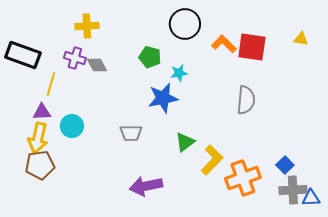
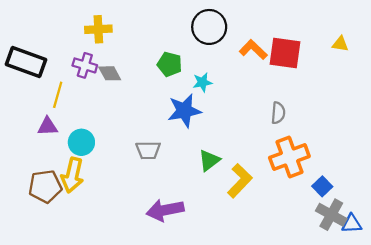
gray semicircle: (246, 100) -> (278, 113), size x0.7
yellow arrow: (38, 138) -> (72, 175), moved
orange cross: (243, 178) -> (289, 157), moved
gray cross: (293, 190) -> (331, 215), turned 32

